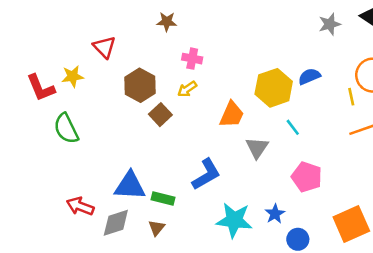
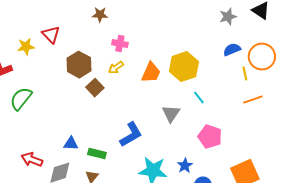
yellow star: (73, 76) -> (26, 47), moved
blue semicircle: (309, 76) -> (232, 50), moved
orange trapezoid: (232, 115) -> (151, 73), moved
green semicircle: (66, 129) -> (21, 99), turned 65
blue triangle: (130, 186) -> (71, 144), size x0.6

